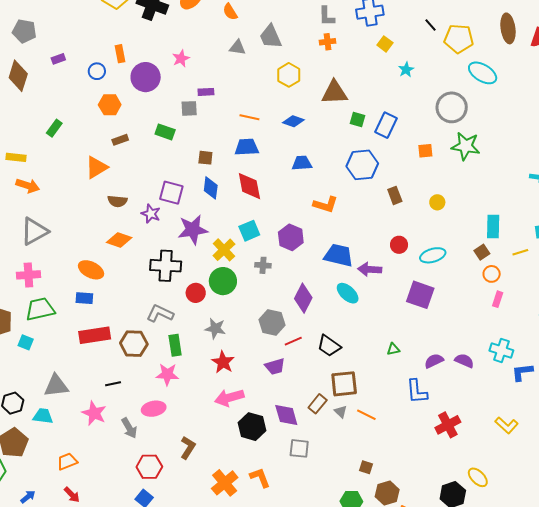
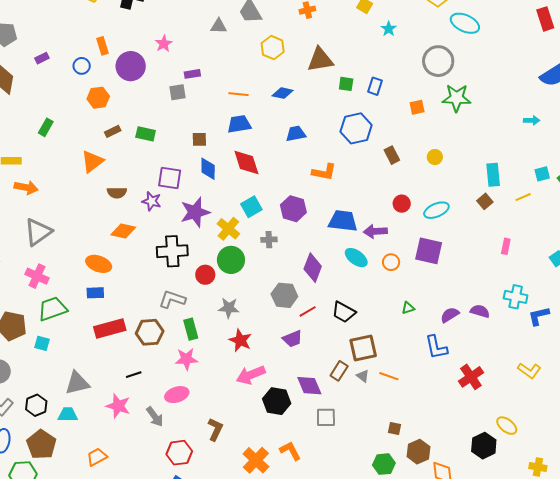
blue rectangle: (386, 125) -> (375, 86), size x0.7
green rectangle: (165, 132) -> (146, 134), moved
orange circle: (492, 274) -> (391, 262), moved
pink cross: (28, 275) -> (37, 276), turned 35

